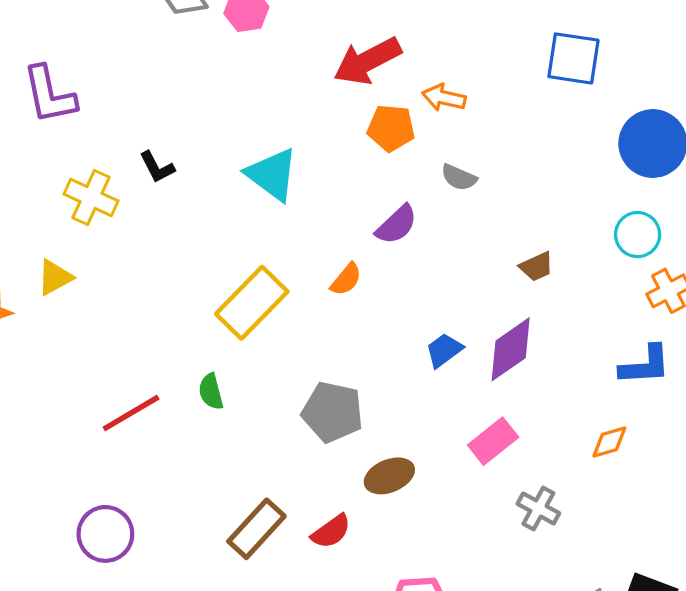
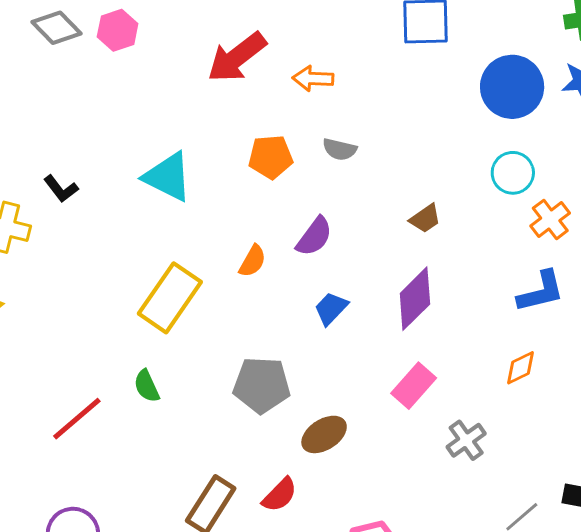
orange pentagon: (391, 128) -> (271, 157), moved
purple semicircle: (397, 225) -> (314, 237), moved
blue trapezoid: (444, 350) -> (331, 308), moved
gray cross: (538, 508) -> (466, 440), turned 36

